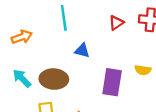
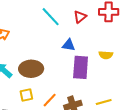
cyan line: (64, 18) -> (51, 17), moved, turned -30
blue triangle: (82, 51) -> (69, 45), moved

